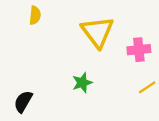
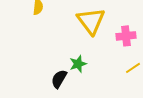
black semicircle: (23, 102) -> (59, 79), moved

